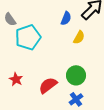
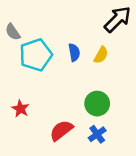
blue semicircle: (66, 18) -> (74, 52), moved, turned -32
red semicircle: (48, 85) -> (61, 130), moved

